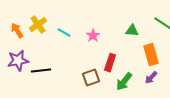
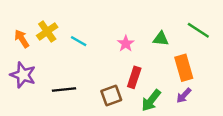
pink star: (93, 36) -> (126, 44), moved
purple star: (18, 61) -> (23, 75), turned 30
black line: (41, 71) -> (64, 89), moved

